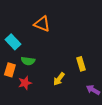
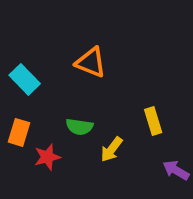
orange triangle: (42, 24) -> (91, 62), moved
green semicircle: (28, 61) -> (79, 127), moved

